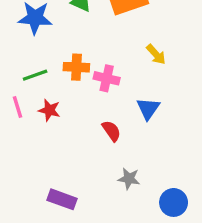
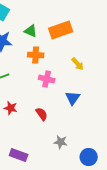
orange cross: (76, 67) -> (36, 55), moved
red star: (49, 110) -> (11, 108), moved
red semicircle: (111, 131) -> (42, 114), moved

